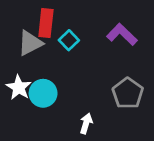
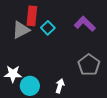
white star: (19, 88) -> (13, 74), moved, turned -30
cyan circle: (43, 93) -> (30, 86), moved

